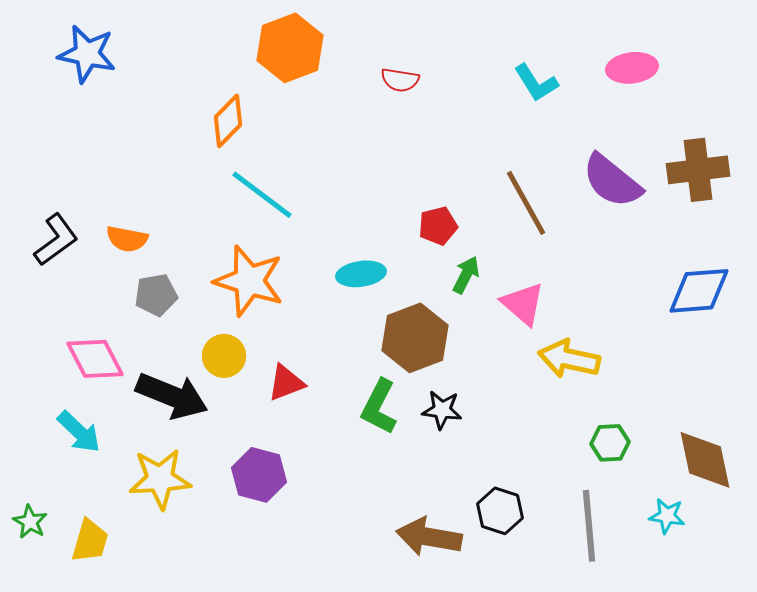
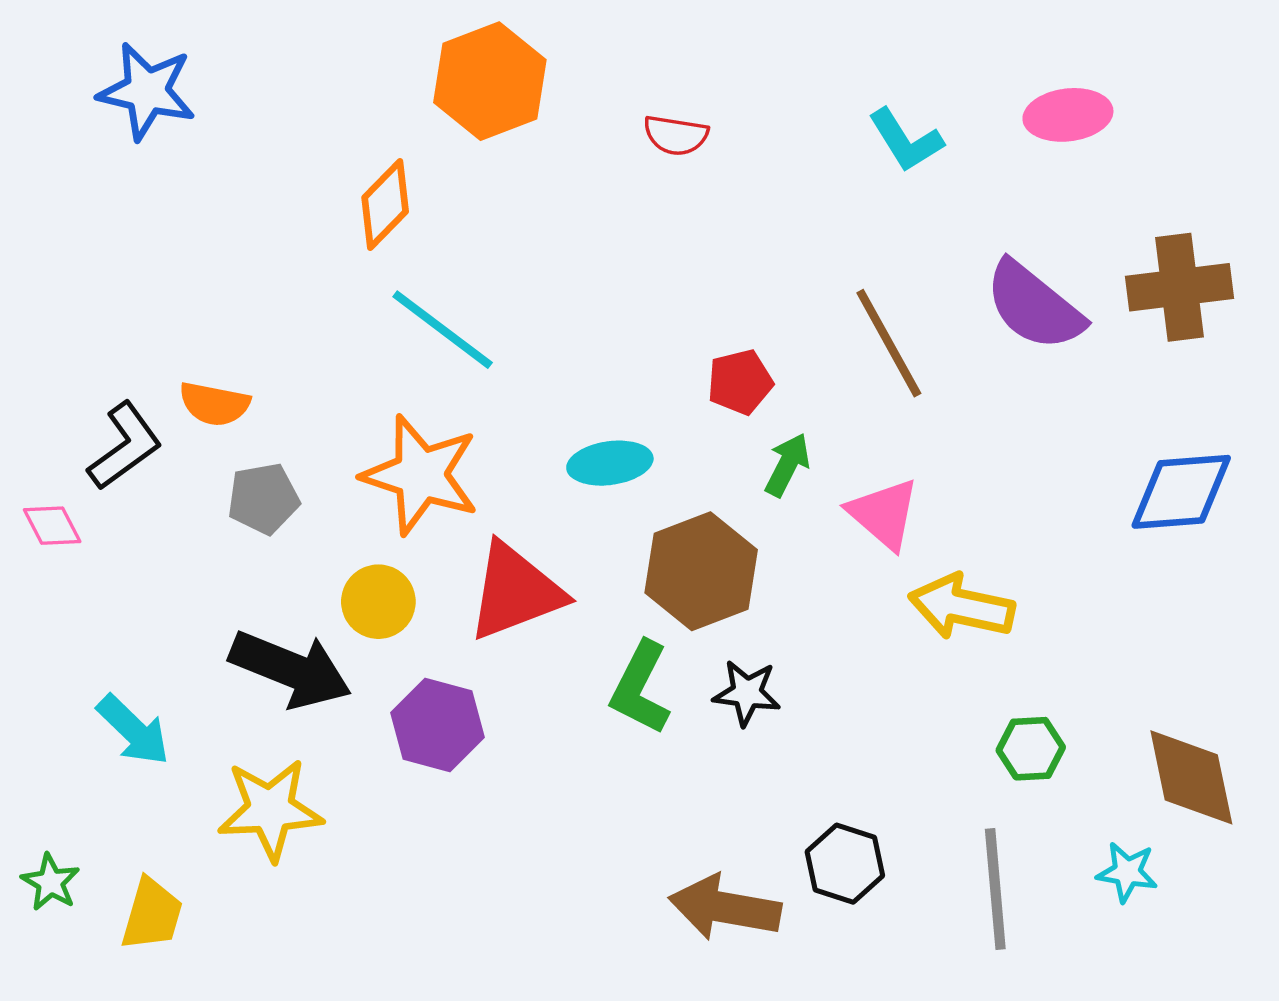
black L-shape: (56, 240) -> (125, 446), moved
pink diamond: (95, 359) -> (52, 526), moved, size x0.6
red triangle: (286, 383) -> (515, 592), moved, size x1.6
purple hexagon: (259, 475) -> (438, 725), moved

